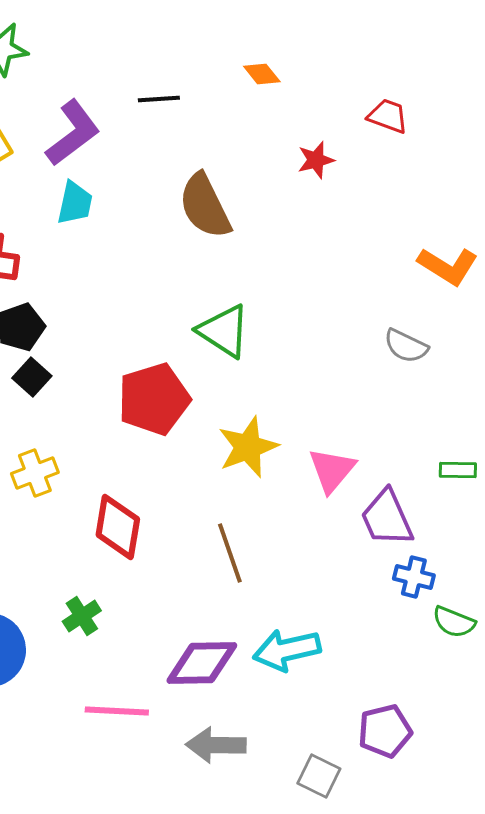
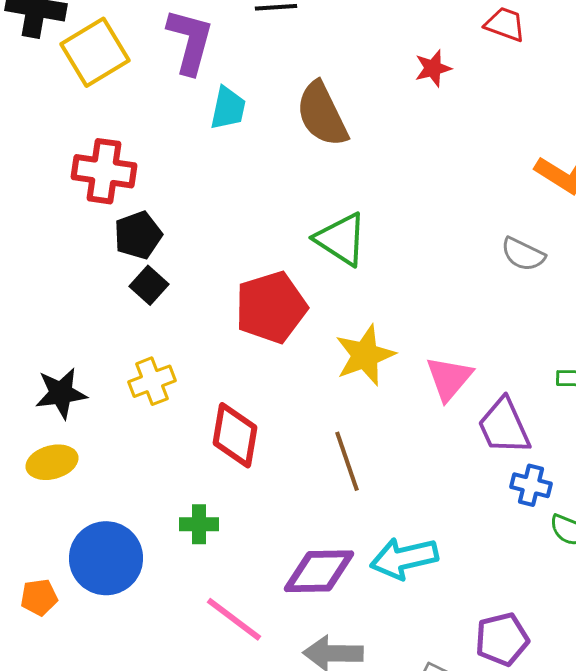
purple L-shape: (73, 133) -> (190, 41), turned -38
cyan trapezoid: (75, 203) -> (228, 108), moved
green cross: (82, 616) -> (199, 524), turned 33
pink line: (117, 711) -> (234, 619), turned 34

